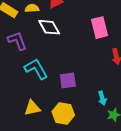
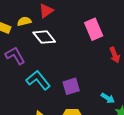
cyan arrow: (102, 98) -> (108, 98), turned -32

